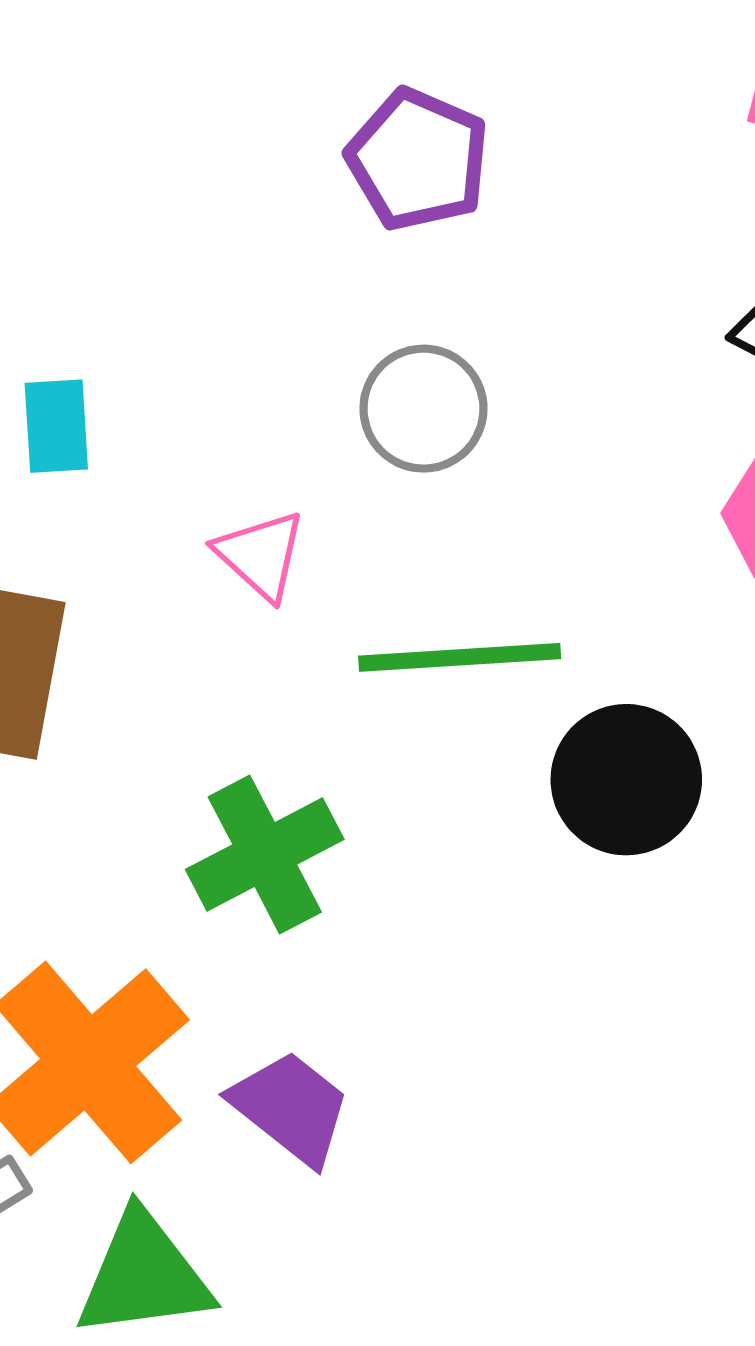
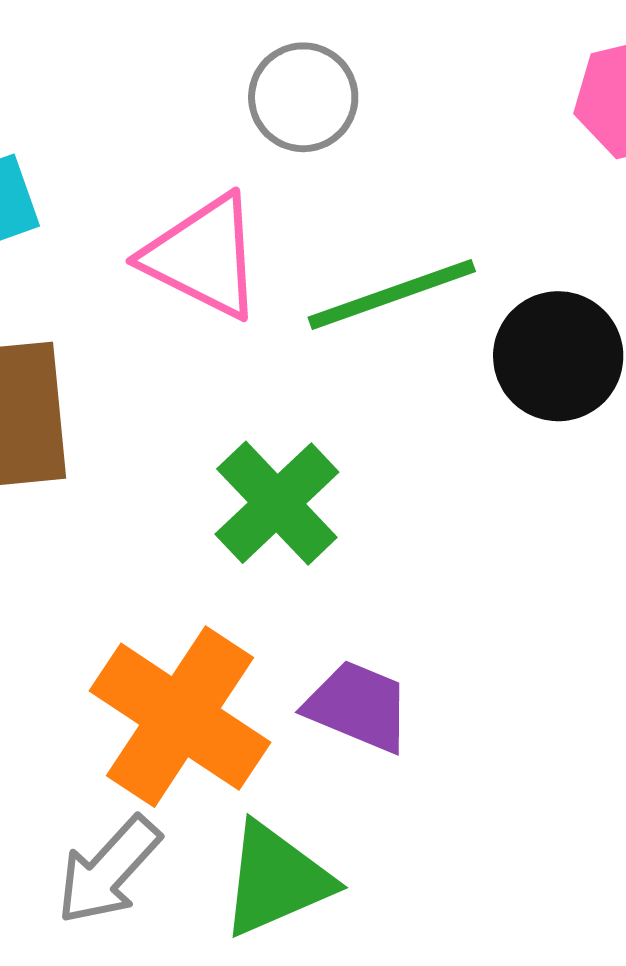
pink triangle: (261, 555) -> (203, 257), size x1.6

